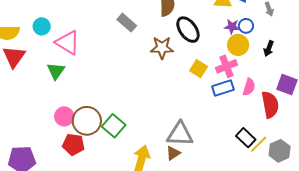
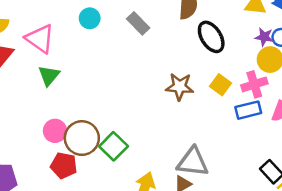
cyan circle: (42, 26) -> (90, 18), moved
pink triangle: (68, 42) -> (40, 39), moved
brown star: (162, 48) -> (180, 87), moved

